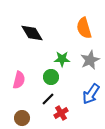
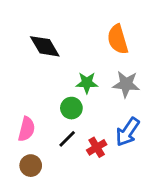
gray star: (90, 60) -> (126, 84), turned 30
pink semicircle: (19, 80) -> (26, 129), moved
red cross: (61, 113) -> (97, 147), moved

